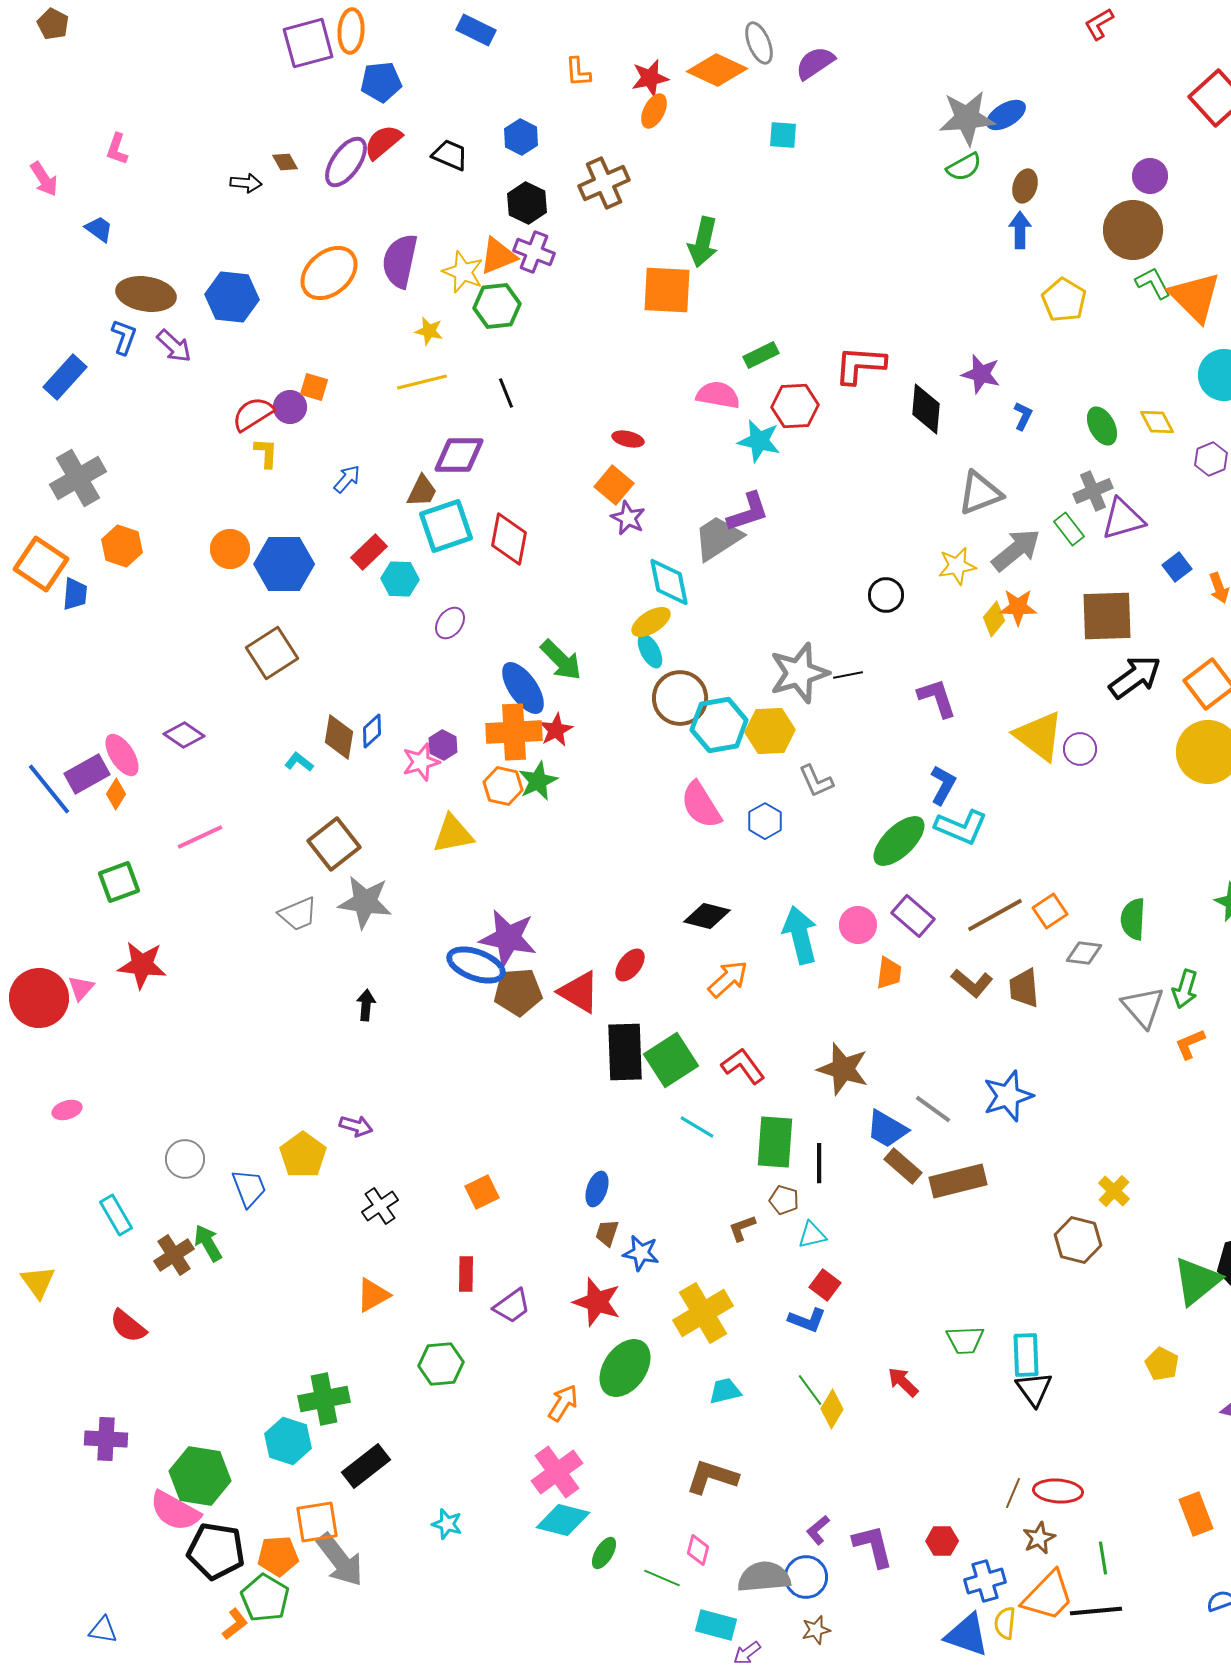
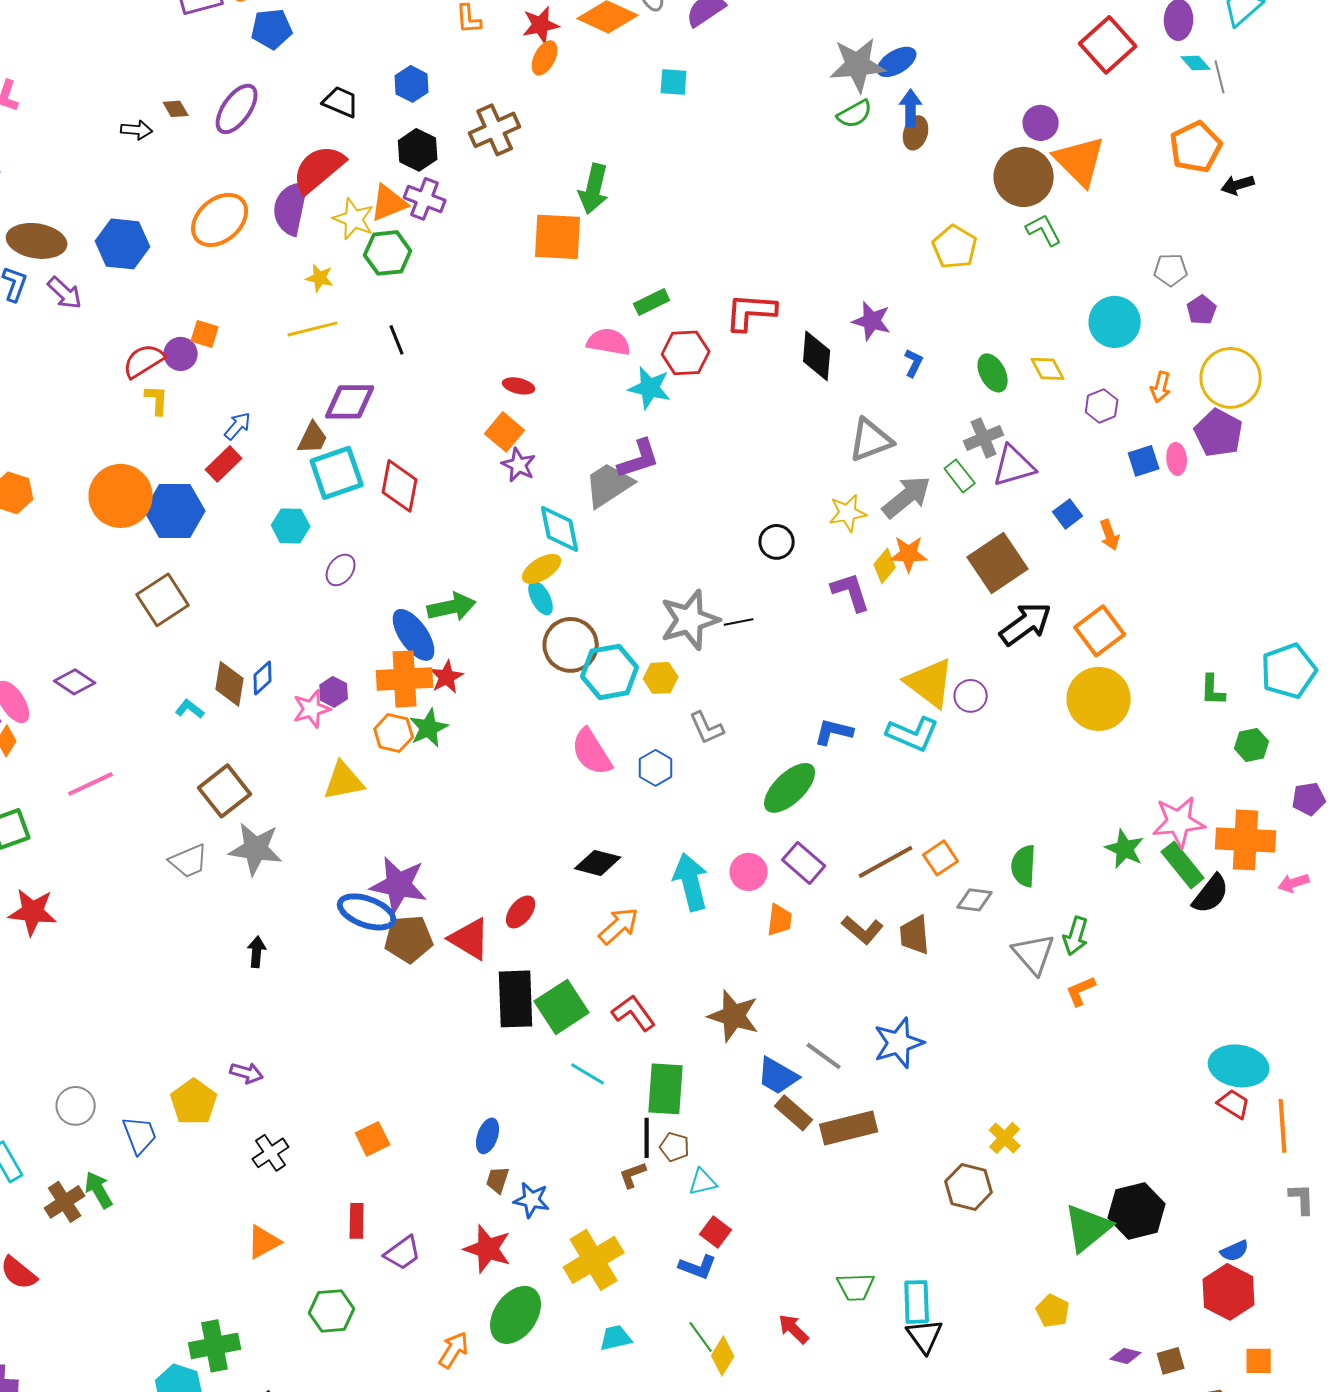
red semicircle: (383, 142) -> (319, 169), moved, size x1.4
blue arrow: (1020, 230) -> (911, 108), moved
orange triangle: (1195, 297) -> (1080, 161), moved
orange circle: (230, 549) -> (121, 496), size x1.6
red rectangle: (369, 552) -> (224, 464), moved
brown square: (1107, 616) -> (998, 563), turned -32
green arrow: (561, 660) -> (452, 607), turned -57
purple L-shape: (937, 698) -> (851, 592), moved
yellow hexagon: (770, 731) -> (661, 678), size x0.7
blue L-shape: (943, 785) -> (834, 732), turned -105
cyan L-shape: (961, 827) -> (913, 734), moved
black line: (819, 1163) -> (647, 1138), moved

